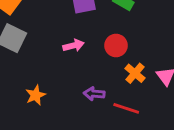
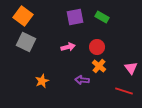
orange cross: (135, 73) -> (99, 66), moved
red line: (126, 108) -> (124, 91), moved

